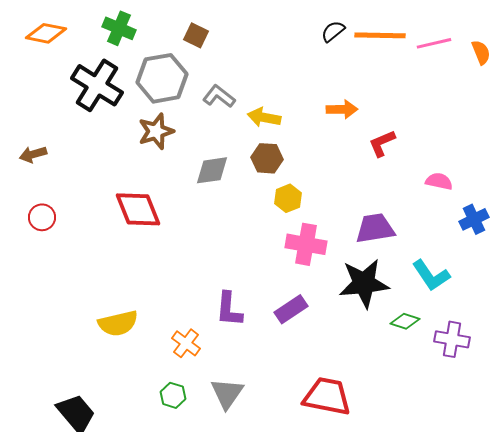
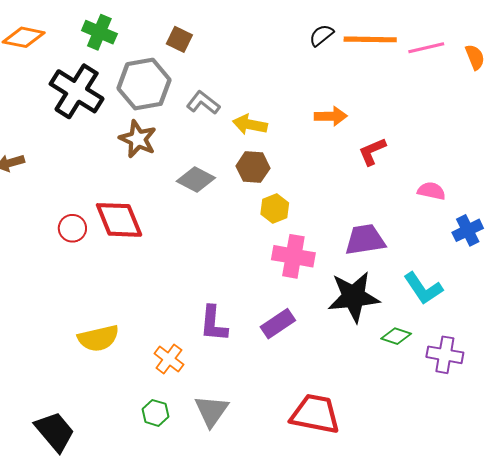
brown star: (156, 131) -> (138, 139), turned -30
gray diamond: (212, 170) -> (196, 179), turned 36
red circle: (42, 217) -> (72, 228), moved

